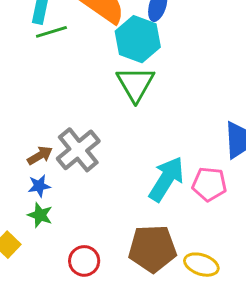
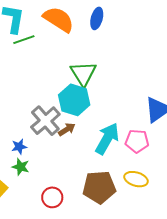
cyan hexagon: (138, 39) -> (74, 100), moved
brown arrow: (40, 155) -> (67, 129), moved
yellow ellipse: (201, 265) -> (136, 179), moved

